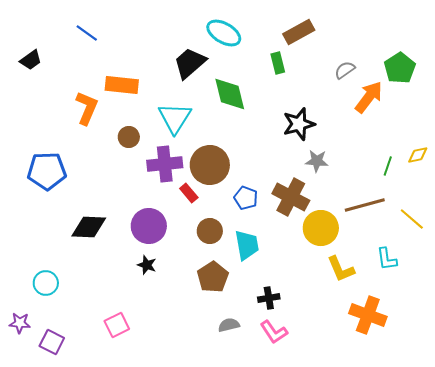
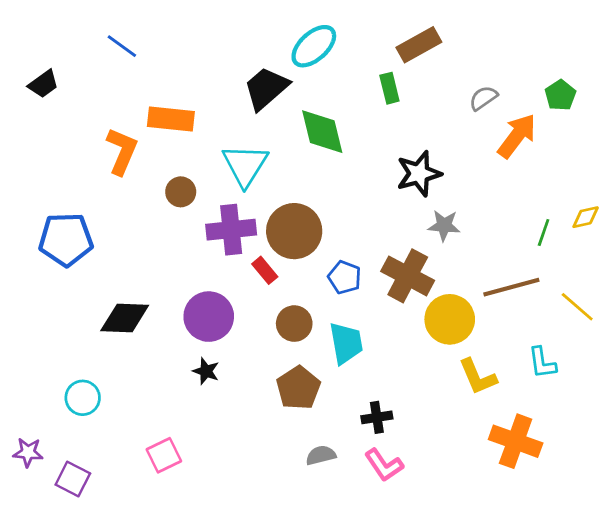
cyan ellipse: (224, 33) -> (314, 46), turned -72
green pentagon: (400, 68) -> (560, 95), size x0.7
cyan circle: (46, 283) -> (83, 398), moved

